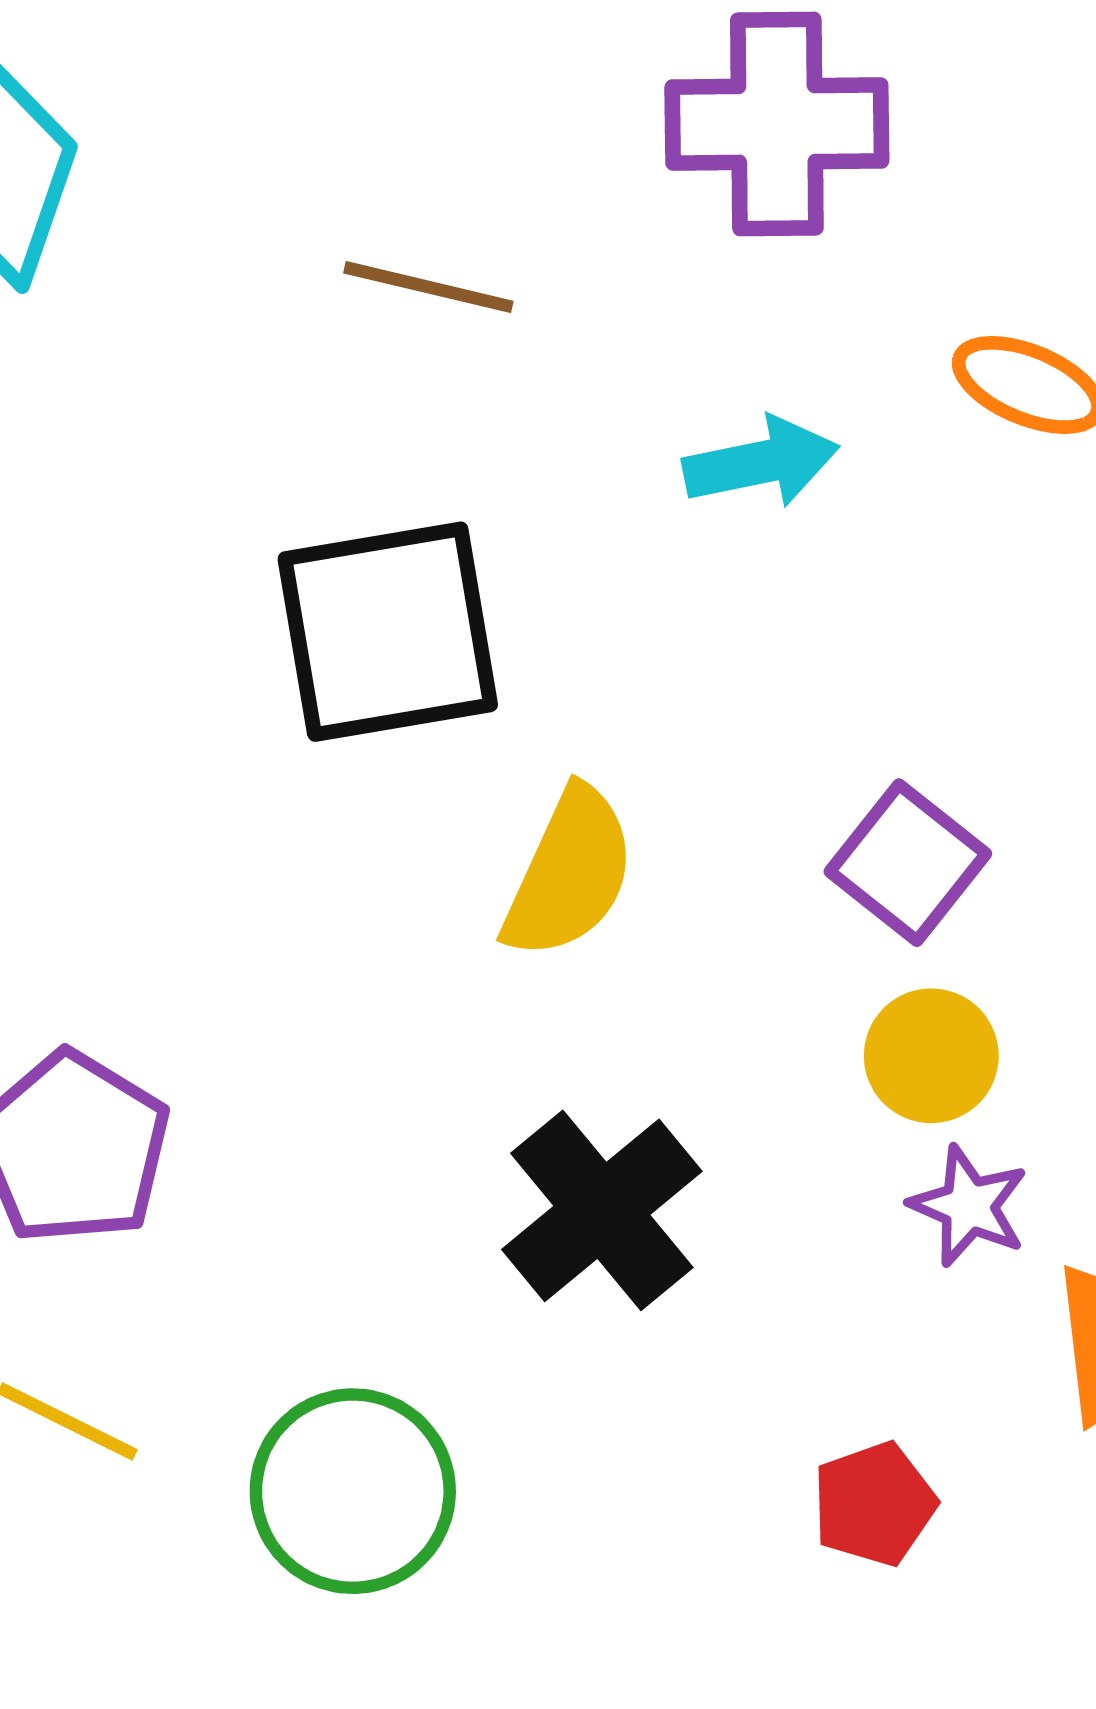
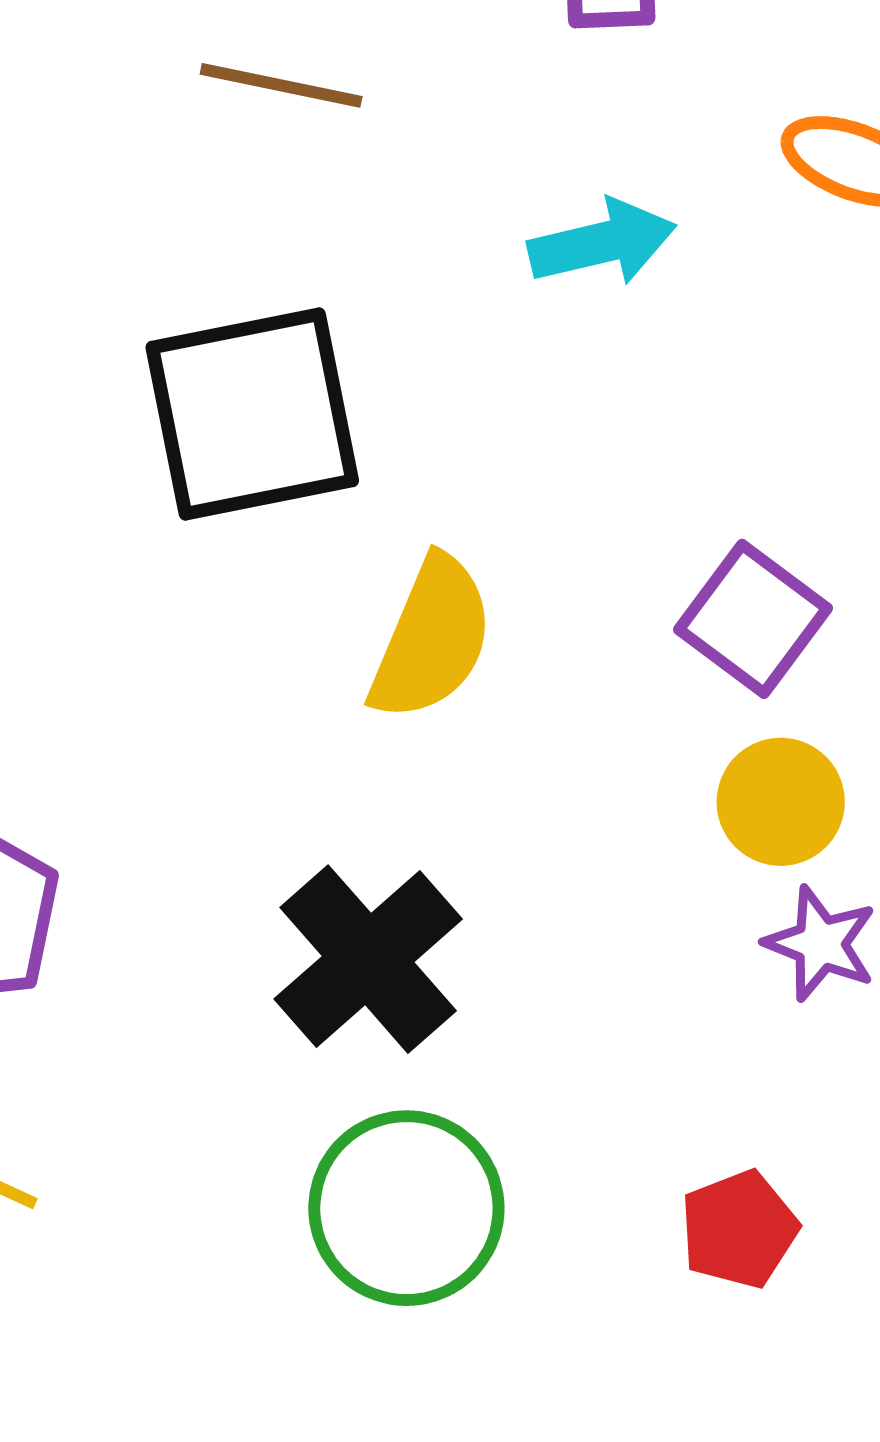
black cross: (602, 1210) -> (368, 959), moved
green circle: (353, 1491) -> (406, 1208), moved

